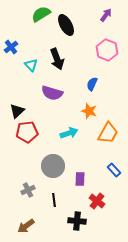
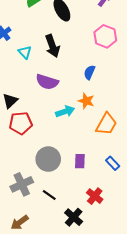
cyan arrow: (69, 133) -> (65, 111), moved
purple rectangle: (80, 179) -> (80, 161), moved
gray cross: (28, 190) -> (22, 184), size x1.5
black line: (54, 200) -> (49, 195), turned -48
black cross: (77, 221) -> (74, 217), turned 36

